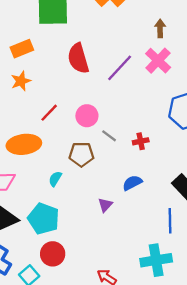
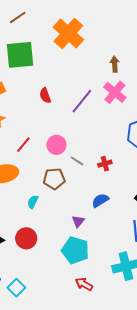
red semicircle: (78, 58) -> (45, 96), size x0.6
cyan pentagon: (44, 219) -> (75, 250), moved
red circle: (53, 254) -> (26, 238), moved

